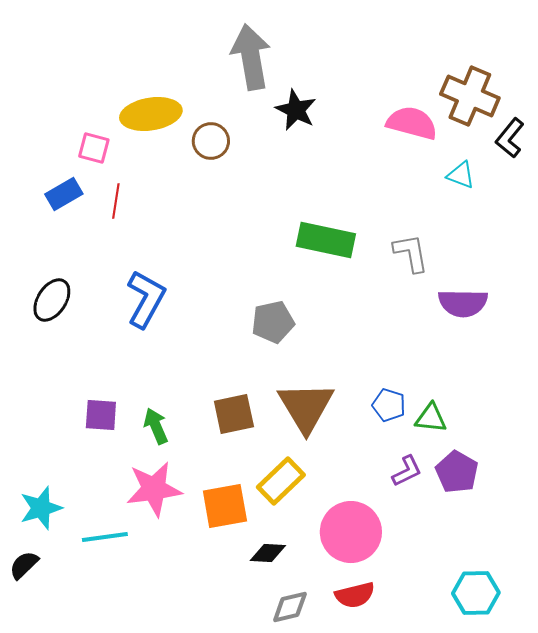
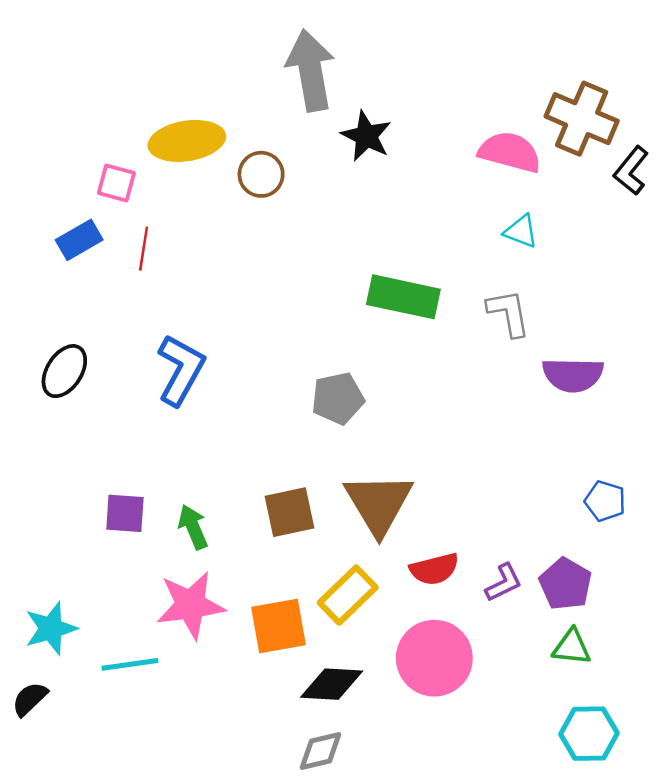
cyan triangle: (461, 175) -> (521, 231), moved
blue pentagon: (389, 405) -> (605, 501), moved
green triangle: (431, 418) -> (572, 647), moved
black diamond: (268, 553) -> (332, 684), size x1.4
red semicircle: (355, 595) -> (434, 569), moved
gray diamond: (290, 607) -> (320, 751), moved

